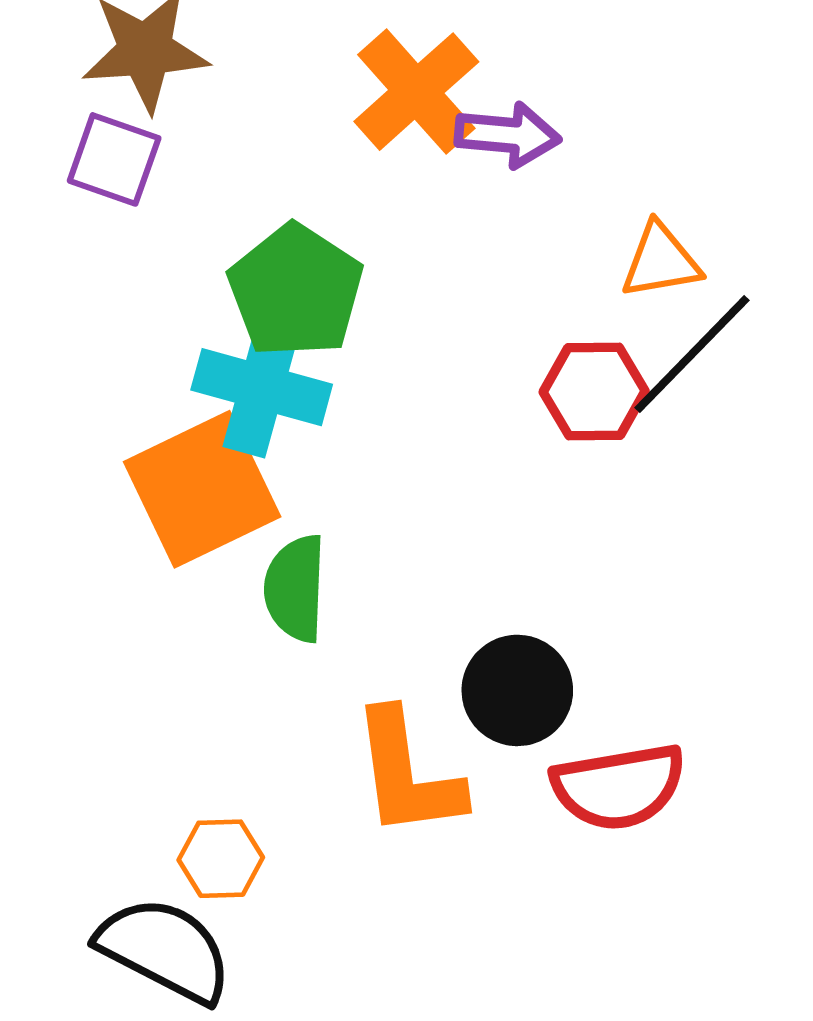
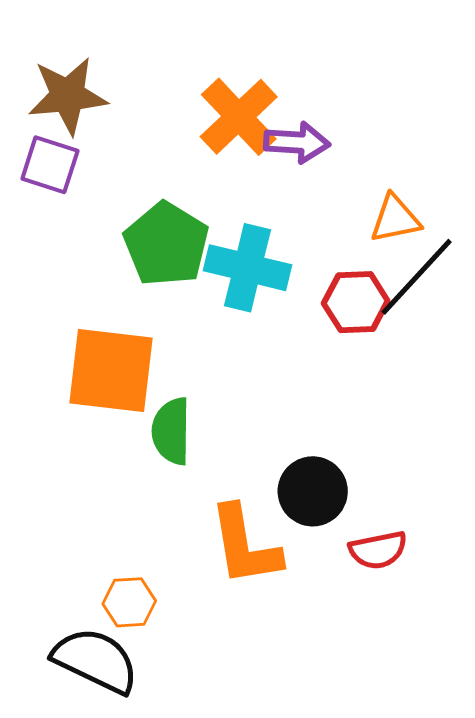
cyan cross: (262, 387) -> (248, 268), moved
orange square: (202, 489) -> (111, 370), turned 34
red semicircle: (619, 787) -> (378, 550), size x0.7

